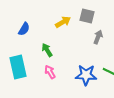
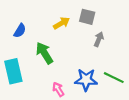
green arrow: (47, 50) -> (44, 53), size x1.5
pink arrow: (50, 72) -> (58, 89), moved

